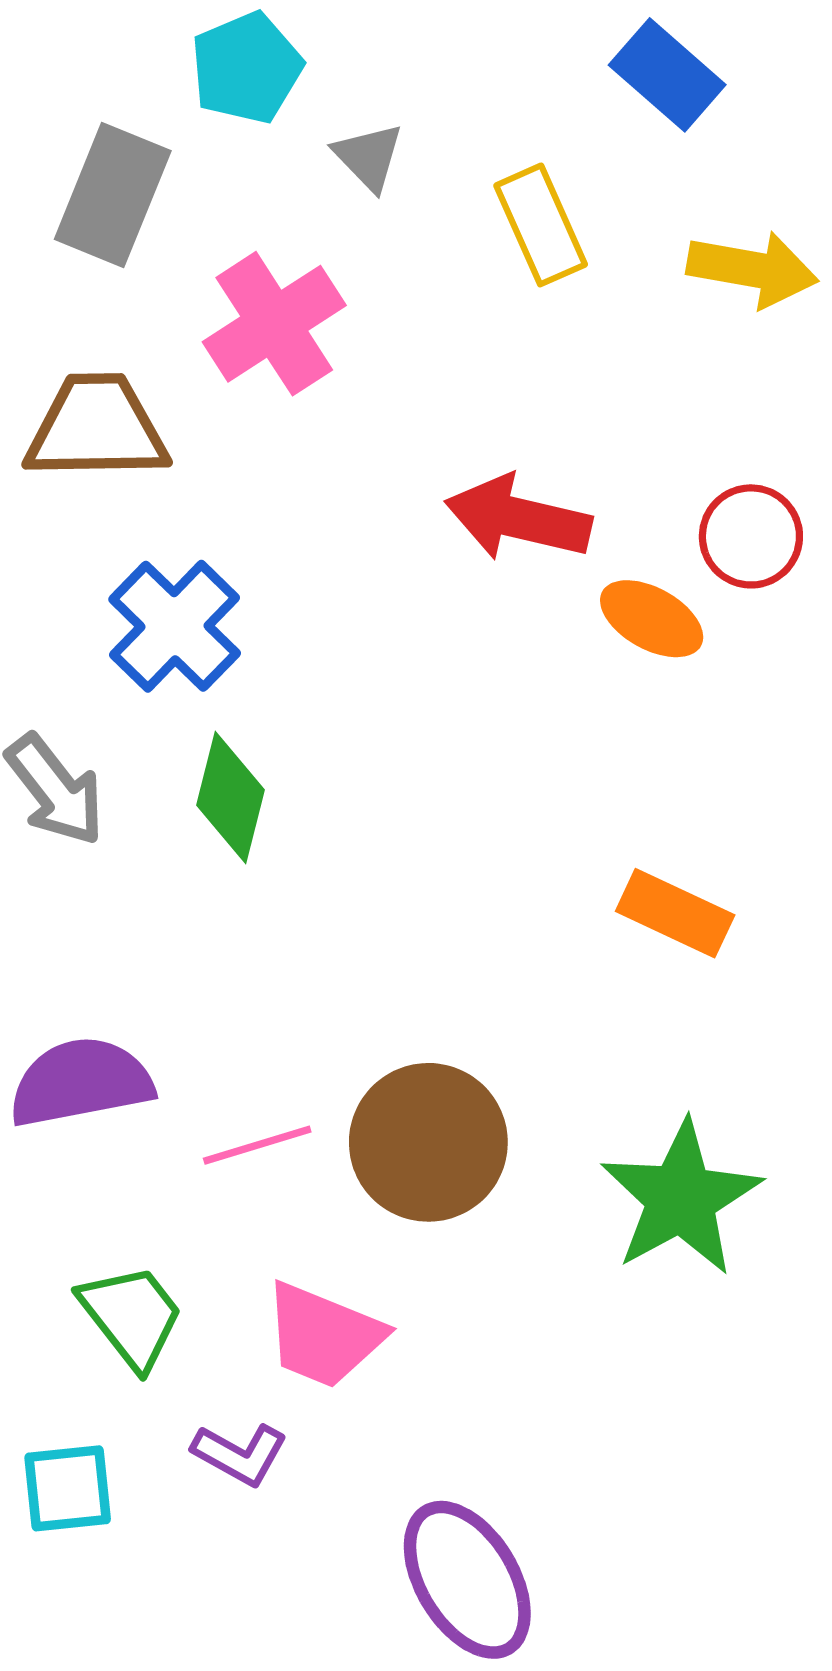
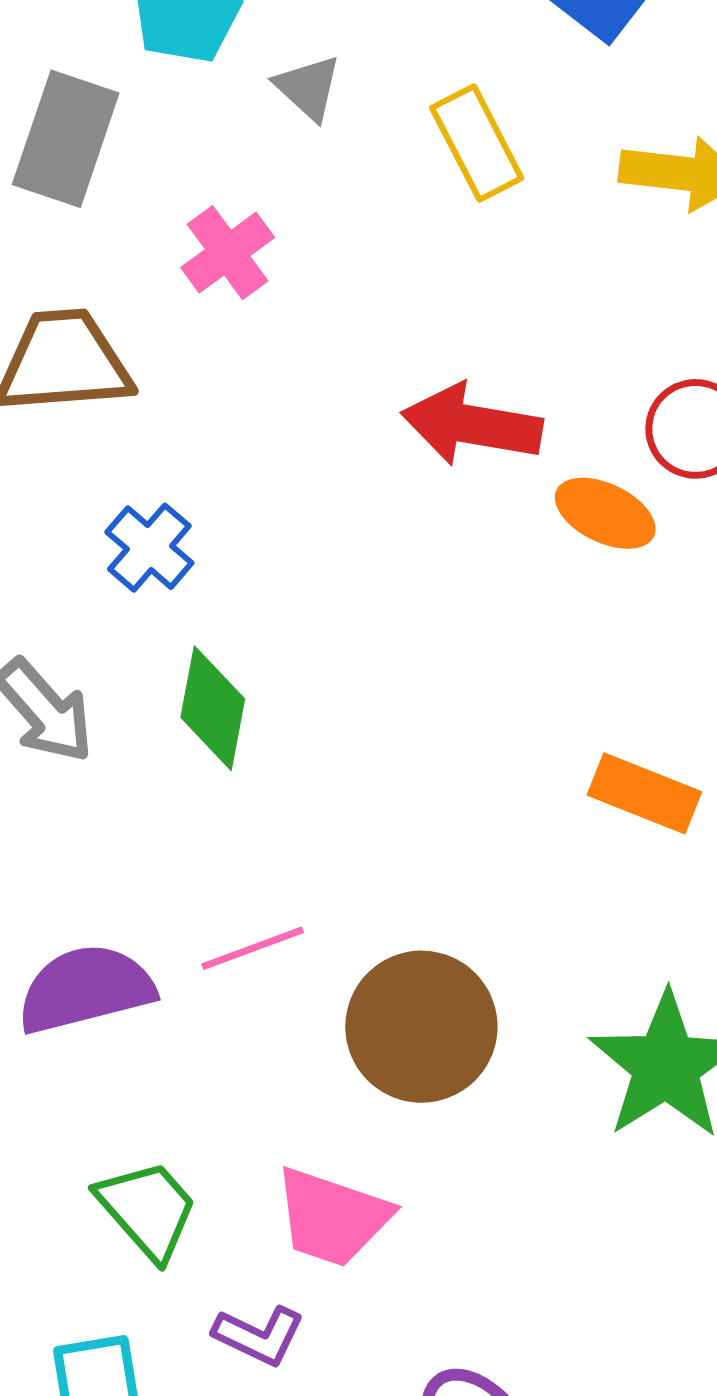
pink cross: (274, 324) -> (228, 253), size x0.7
blue cross: (175, 626) -> (149, 548), size x0.7
pink line: (257, 1145) -> (253, 948), moved

